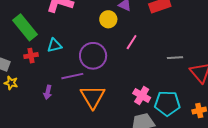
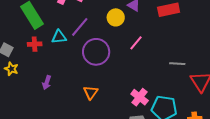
purple line: (72, 76) -> (80, 27), moved, turned -45
orange triangle: (93, 97) -> (91, 92), size x0.6

